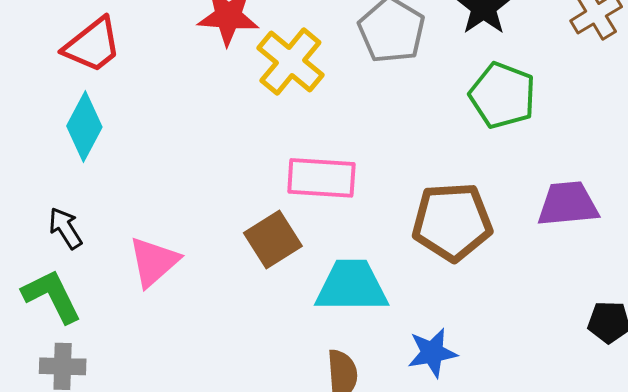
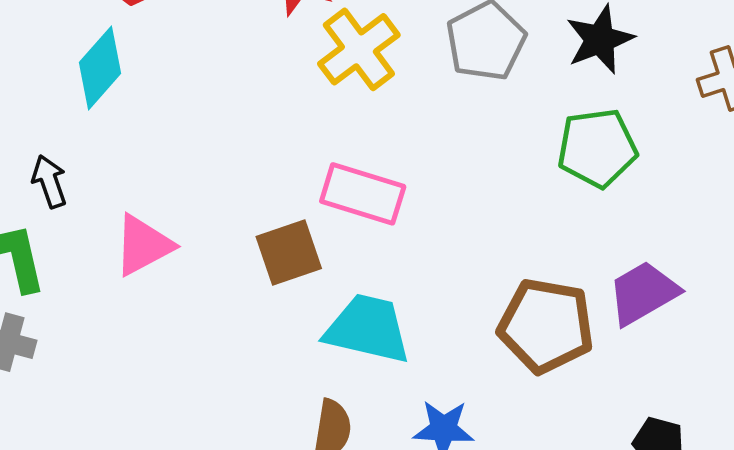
green pentagon: (502, 95) -> (597, 148), turned 30
purple trapezoid: (568, 204) -> (643, 293), turned -38
brown pentagon: (452, 222) -> (546, 326), moved

